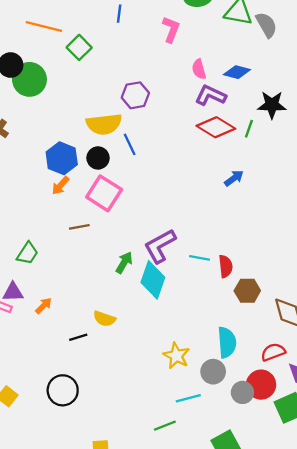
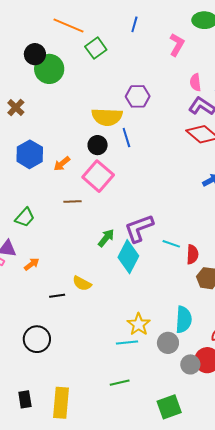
blue hexagon: (62, 158) -> (30, 154), moved
cyan line: (188, 398) -> (127, 343), moved

